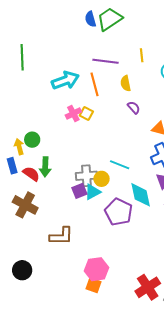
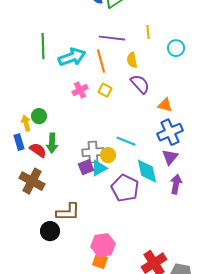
green line: (22, 57) -> (43, 46), moved
purple semicircle: (134, 107) -> (140, 84), size x1.5
yellow square: (86, 114) -> (105, 90), moved
black circle: (22, 270) -> (50, 231), moved

